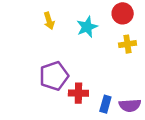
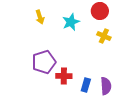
yellow cross: (127, 44) -> (104, 36), turned 32
purple semicircle: (130, 105) -> (106, 86), turned -90

